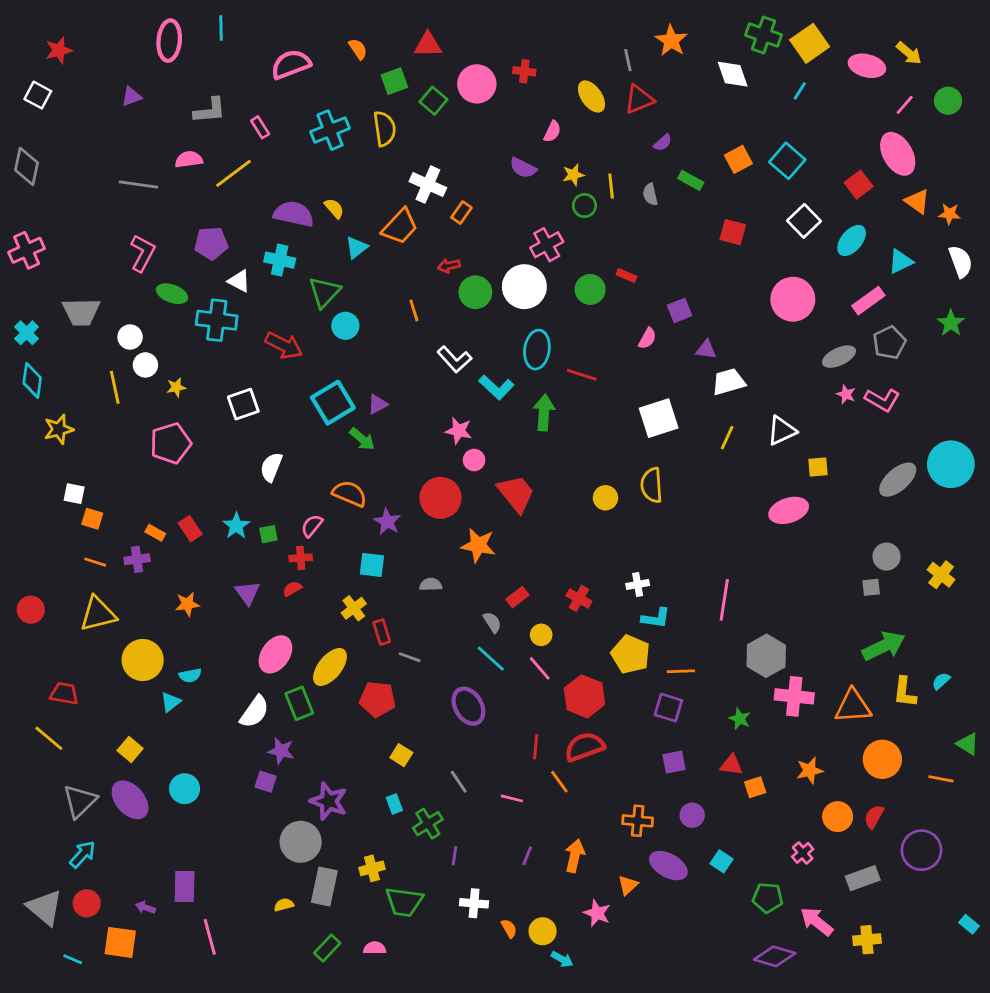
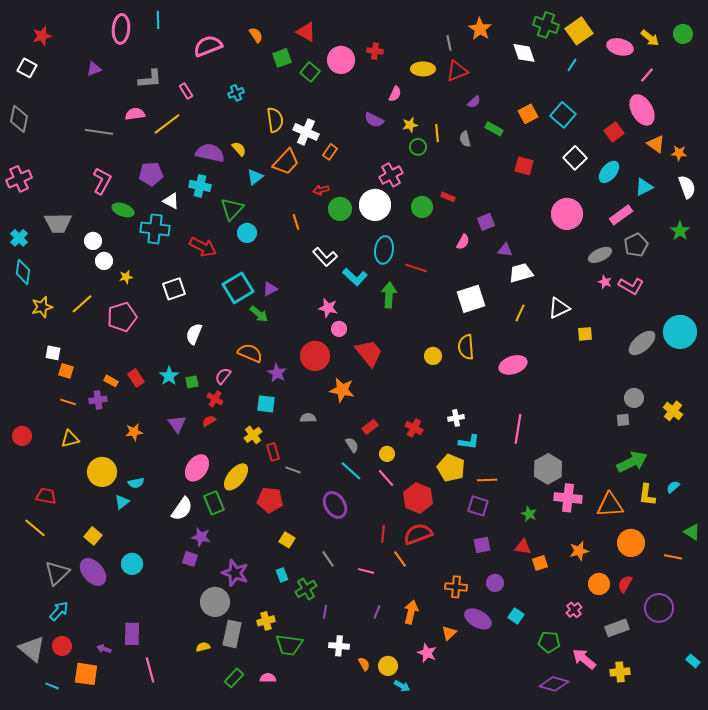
red triangle: (428, 45) -> (306, 32), turned 30
yellow ellipse: (591, 96) -> (423, 69), turned -55
green circle: (948, 101) -> (683, 34), moved
yellow semicircle: (385, 129) -> (275, 120), moved
cyan cross: (330, 130) -> (236, 93), size x0.6
yellow line: (115, 387) -> (82, 304), moved, turned 60
pink ellipse: (789, 510) -> (513, 365), moved
red cross: (301, 558) -> (215, 399), turned 35
yellow triangle: (98, 614) -> (70, 439), size x0.7

